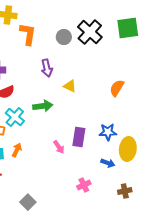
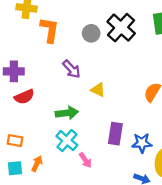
purple arrow: (47, 68) -> (72, 69), turned -30
cyan cross: (15, 117) -> (67, 141), moved
purple rectangle: (79, 137) -> (115, 134), moved

